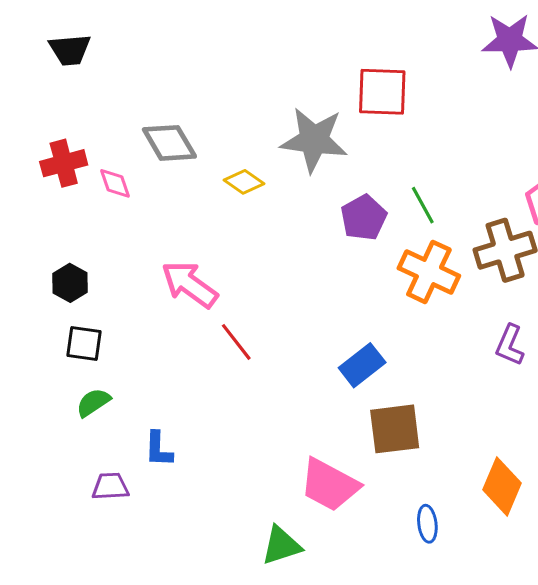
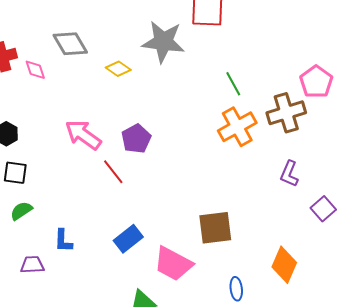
purple pentagon: (364, 218) -> (136, 139), moved
orange cross: (429, 272) -> (237, 127), turned 36
blue rectangle: (362, 365) -> (128, 239), moved

